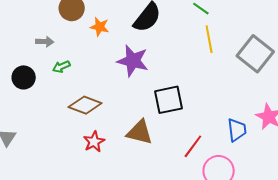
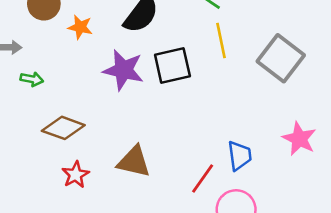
green arrow: (61, 67) -> (32, 79), turned -144
black square: (169, 100) -> (172, 66), moved
blue trapezoid: (237, 130) -> (240, 156), moved

